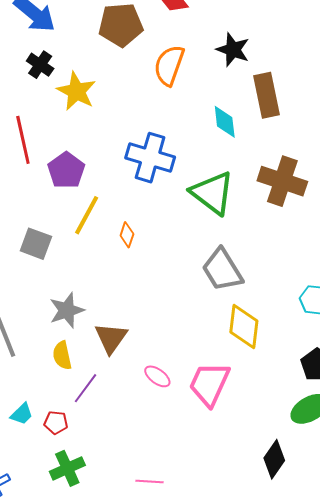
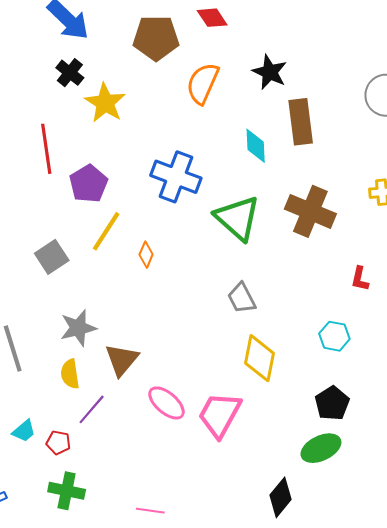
gray square: (36, 244) -> (52, 257), turned 32
gray trapezoid: (222, 270) -> (242, 298), size x0.7
pink ellipse: (157, 376) -> (167, 403), size x1.4
green cross: (67, 468) -> (67, 491), turned 32

